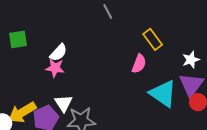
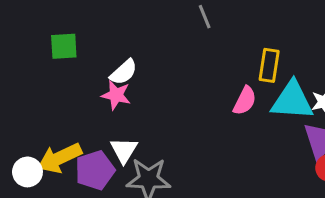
yellow rectangle: (153, 39) -> (269, 65), turned 40
cyan triangle: (163, 94) -> (292, 101), moved, turned -36

